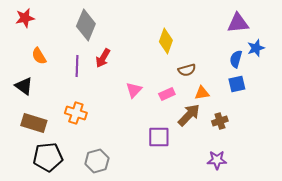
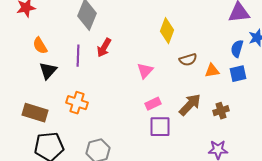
black triangle: (24, 86) -> (48, 71), moved, turned 36
pink triangle: (134, 90) -> (145, 71), moved
orange triangle: (202, 93) -> (212, 71), moved
pink rectangle: (167, 94) -> (153, 104), moved

